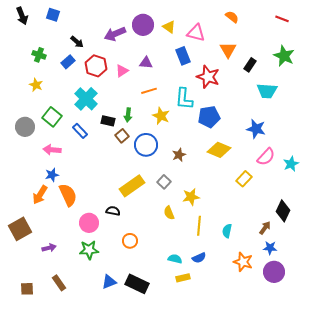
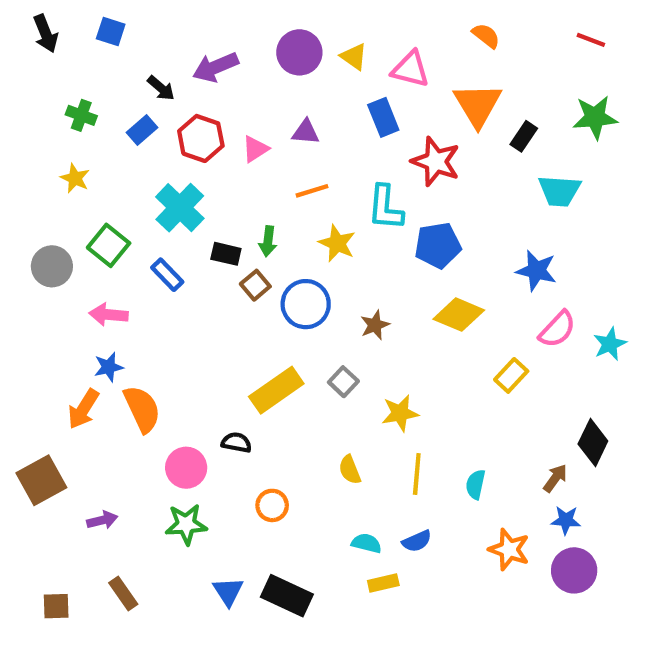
purple arrow: (115, 34) -> (215, 67), moved
orange triangle: (228, 50) -> (478, 105), size x1.4
green star: (284, 56) -> (595, 117), turned -30
yellow semicircle: (169, 213) -> (350, 470), moved
blue triangle: (109, 282) -> (228, 591), turned -42

